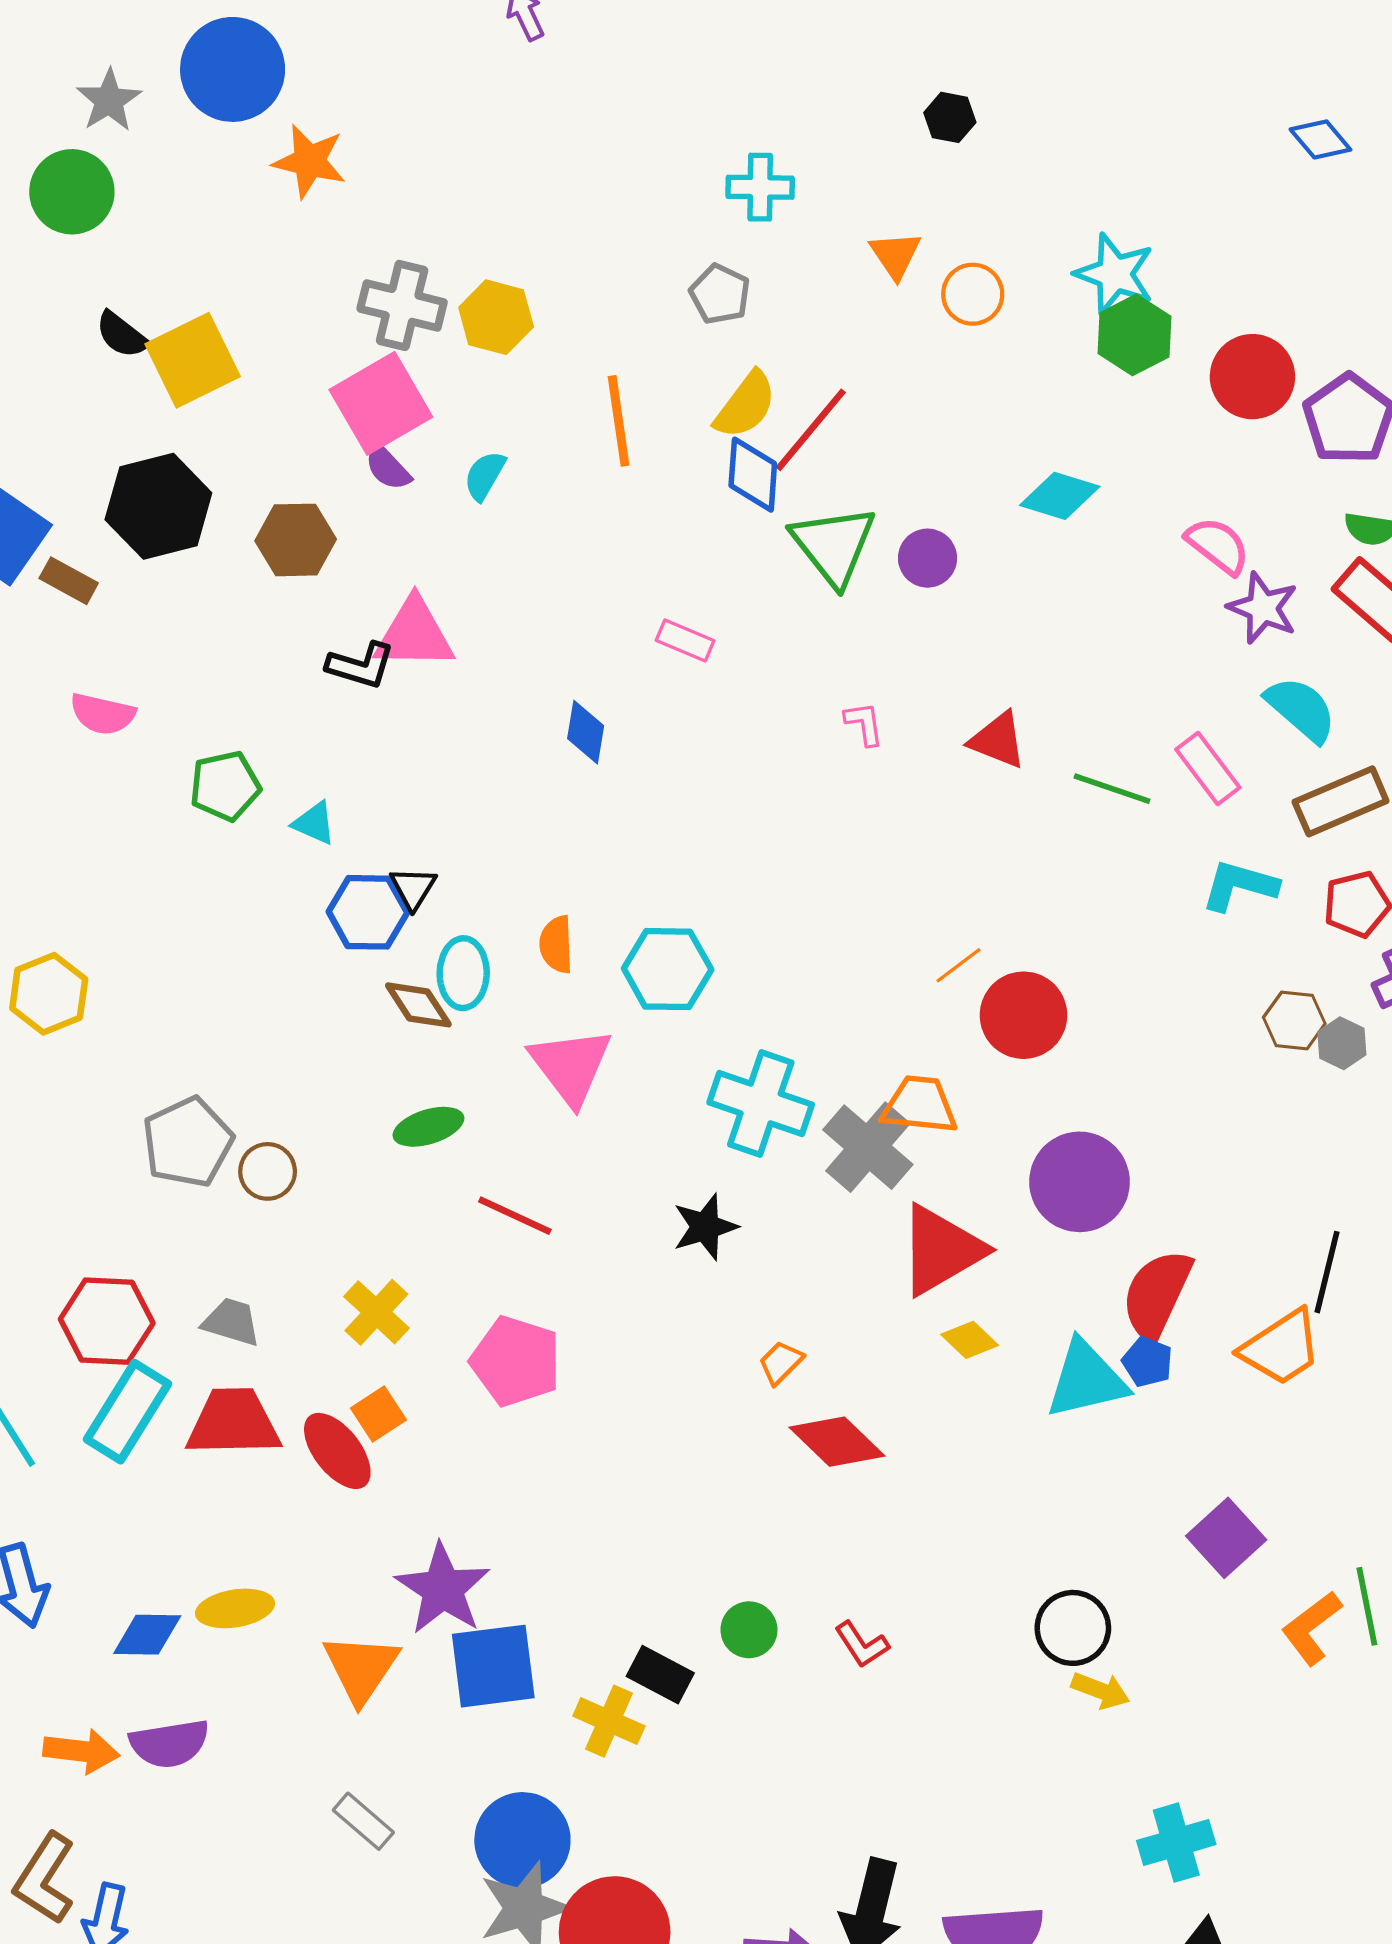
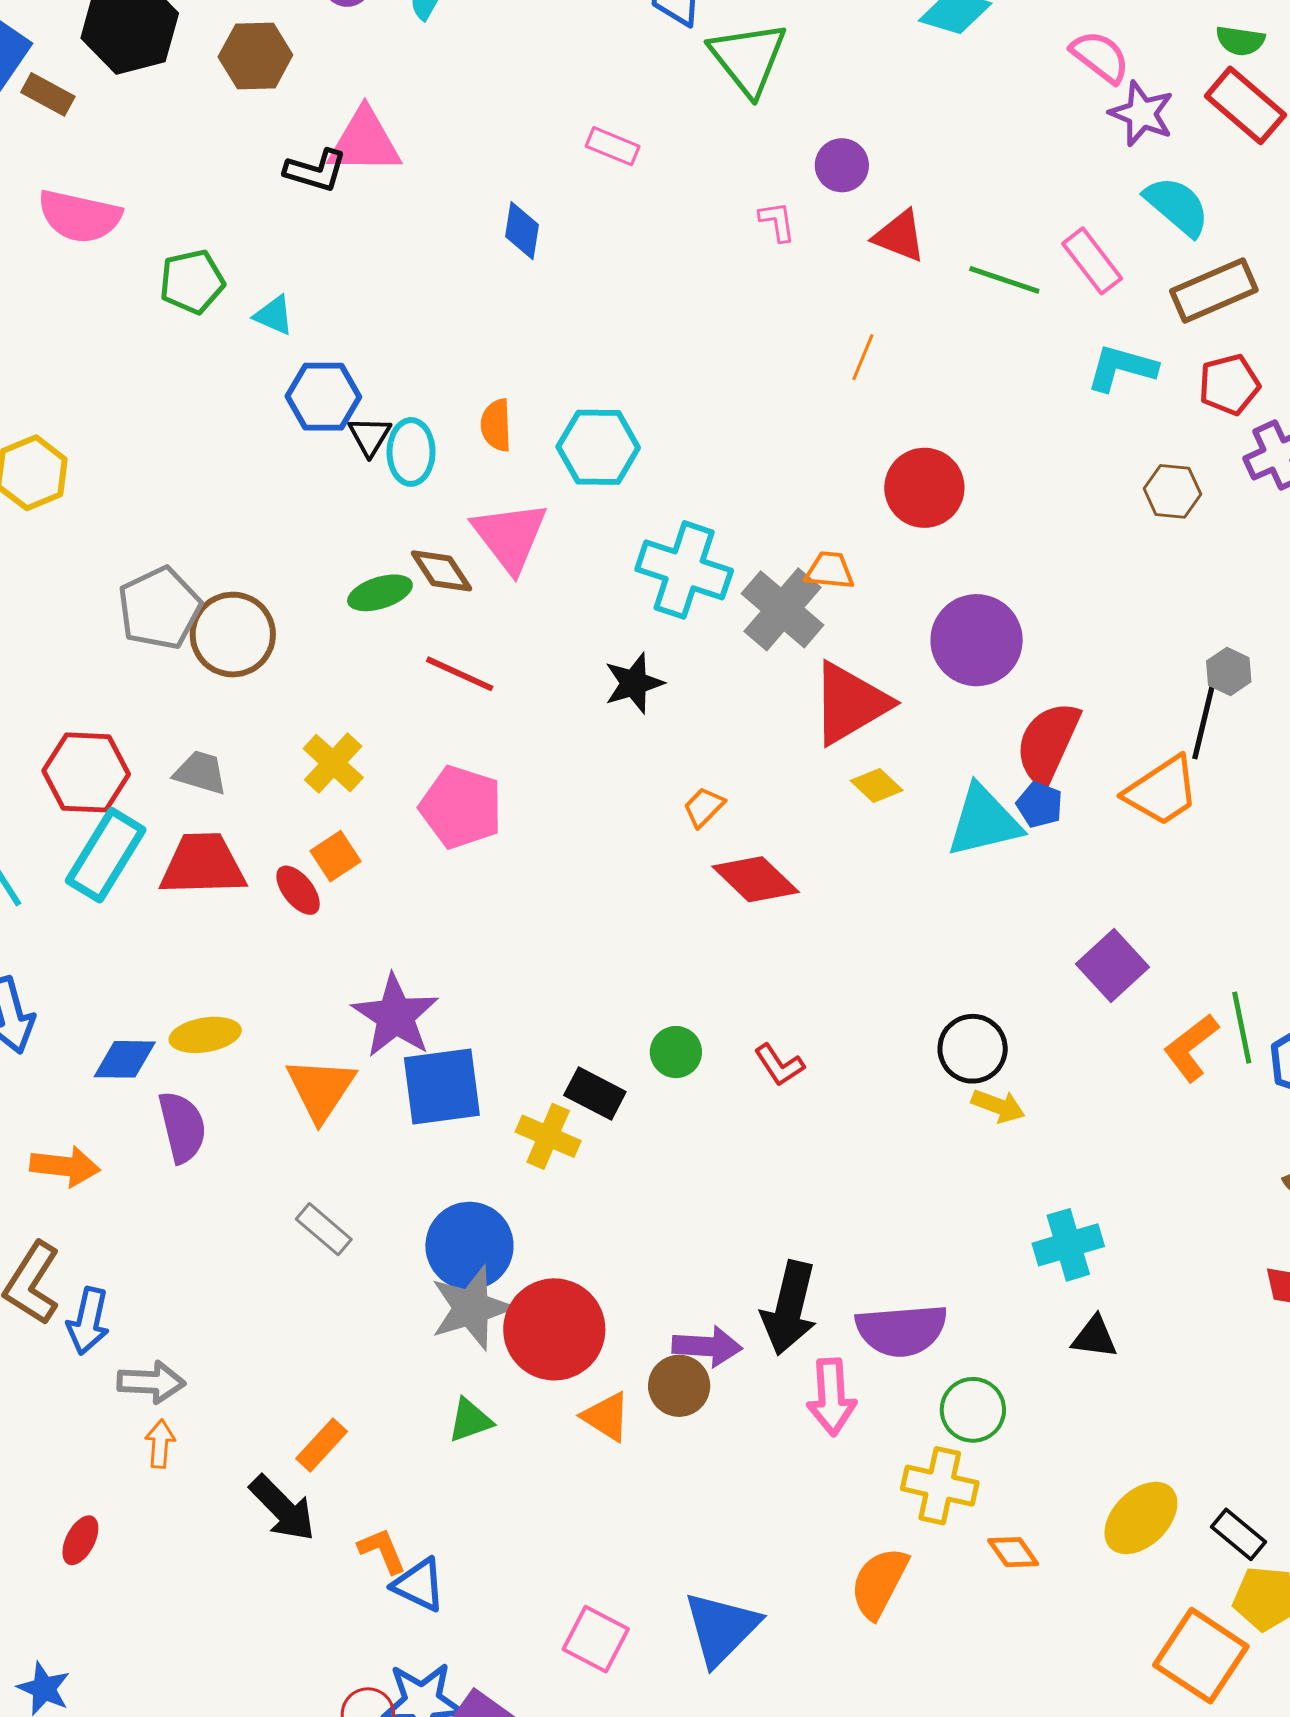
purple circle: (928, 558) -> (842, 165), moved
pink semicircle: (103, 714) -> (79, 216), size x1.4
black triangle: (413, 888) -> (370, 436), moved
orange line: (959, 965) -> (863, 357), moved, turned -30
brown diamond: (418, 1005) -> (441, 571), moved
gray hexagon: (1342, 1043) -> (1229, 671), moved
orange trapezoid: (919, 1105) -> (830, 570), size x0.7
brown circle: (268, 1171) -> (233, 635), size x1.6
red ellipse: (337, 1451) -> (298, 890), size x0.7
purple semicircle: (169, 1744) -> (182, 1127), moved, turned -94

